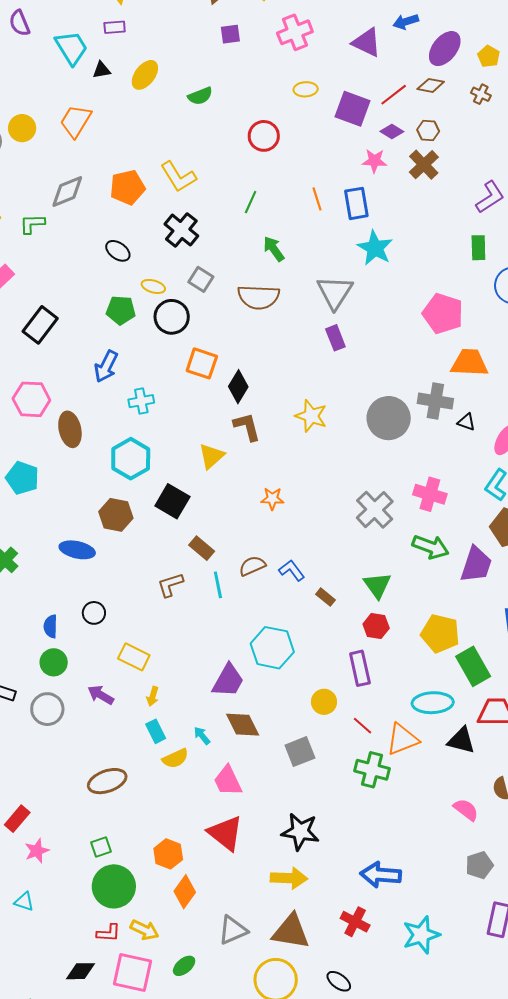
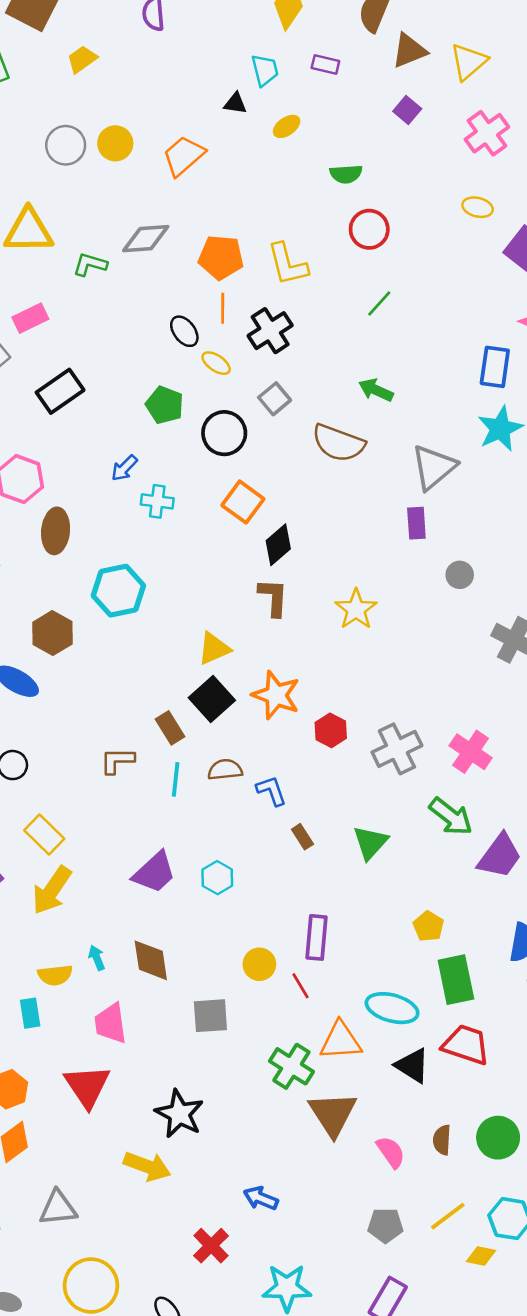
purple rectangle: (115, 27) -> (325, 64), moved
pink cross: (295, 32) -> (487, 133), turned -32
purple square: (230, 34) -> (407, 110), turned 30
cyan trapezoid: (71, 48) -> (265, 70), moved, size x0.7
yellow ellipse: (145, 75) -> (287, 126), size x0.7
red circle: (264, 136) -> (369, 229), moved
orange line: (317, 199) -> (223, 308), moved
green line: (251, 202) -> (379, 303), moved
green arrow: (274, 249) -> (376, 390), turned -48
yellow ellipse: (153, 286) -> (216, 363), moved
blue arrow: (106, 366) -> (124, 468), size x0.7
cyan cross: (141, 401) -> (157, 501), moved
gray circle: (389, 418) -> (460, 575), moved, size x0.5
yellow triangle: (211, 456) -> (214, 649), moved
orange star: (272, 499) -> (276, 695), size x1.6
black square: (172, 501) -> (212, 699), moved
brown hexagon: (116, 515) -> (53, 633), moved
red hexagon: (376, 626) -> (331, 730), moved
yellow pentagon: (440, 633) -> (429, 926), size x0.6
cyan hexagon: (272, 648) -> (217, 878), size x0.6
purple trapezoid: (228, 681) -> (154, 872), moved
yellow arrow: (153, 696) -> (52, 890), size x2.0
red line: (363, 726) -> (300, 986), moved
cyan rectangle: (156, 731) -> (30, 1013), moved
blue arrow: (381, 875) -> (261, 1198), size x0.7
brown triangle: (291, 932) -> (333, 1114), moved, turned 30

